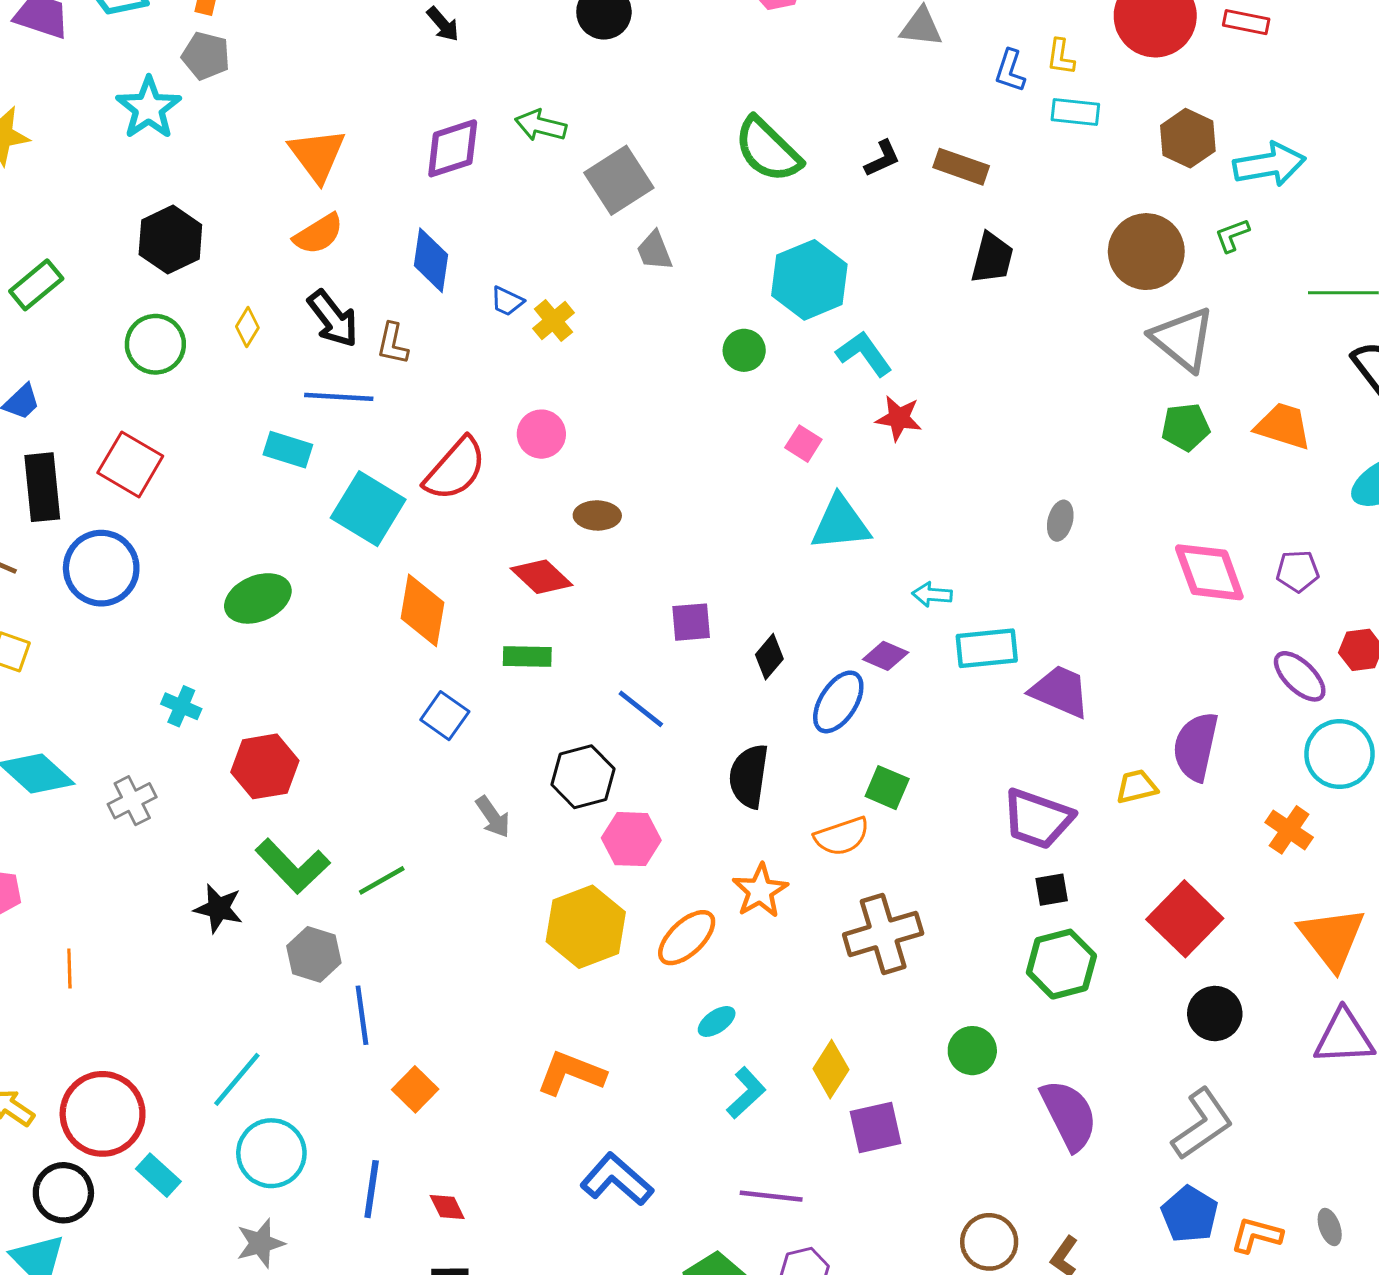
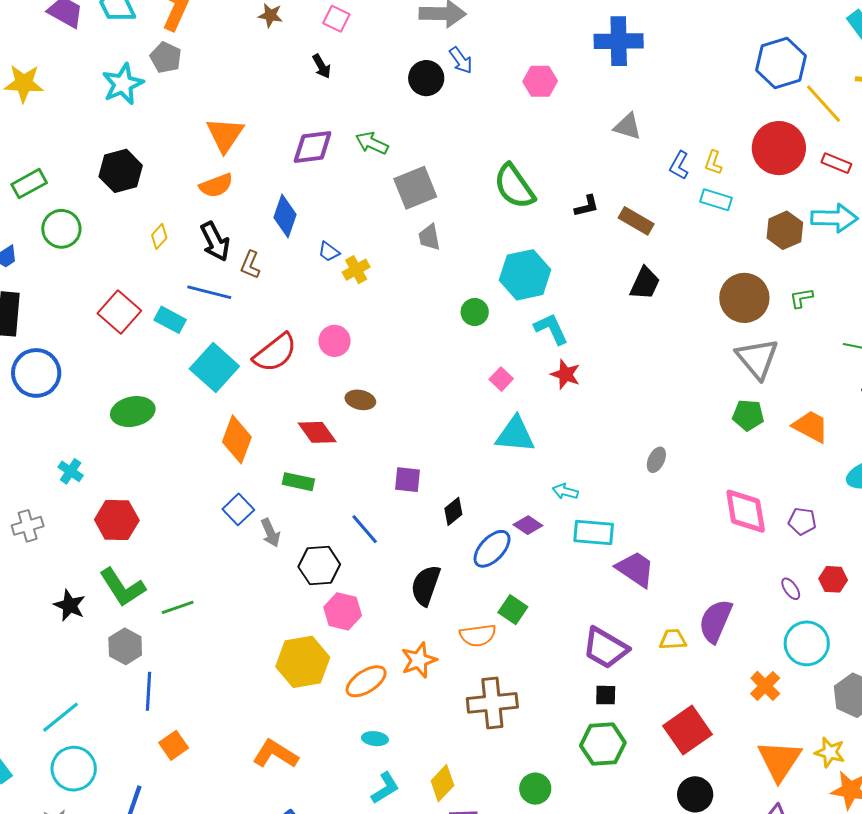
cyan arrow: (1269, 164) -> (834, 218), moved
green circle: (155, 344) -> (61, 229), moved
red square: (130, 464) -> (119, 312), moved
purple ellipse: (1300, 676) -> (791, 589), size x0.6
gray arrow: (493, 817) -> (270, 533), moved
cyan ellipse: (717, 1021) -> (375, 739), turned 30

